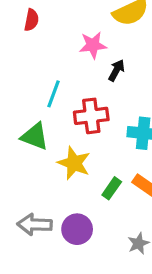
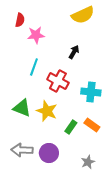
pink star: (93, 45) -> (36, 35), moved
red cross: (91, 116) -> (58, 81), turned 35
green triangle: (35, 136) -> (22, 108), moved

